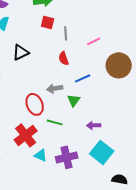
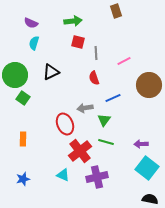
green line: (55, 122) -> (106, 142), moved
purple arrow: (94, 125) -> (141, 144), moved
red cross: (26, 135) -> (80, 151), moved
cyan square: (102, 152) -> (147, 168), moved
cyan triangle: (41, 155) -> (63, 175), moved

